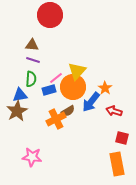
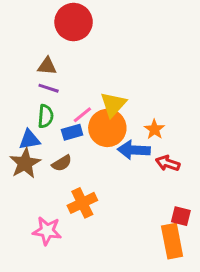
blue arrow: (91, 102) -> (134, 150), turned 55
brown semicircle: (68, 111) -> (62, 163), moved
orange cross: (56, 119) -> (82, 203), moved
red square: (122, 138) -> (181, 216), moved

